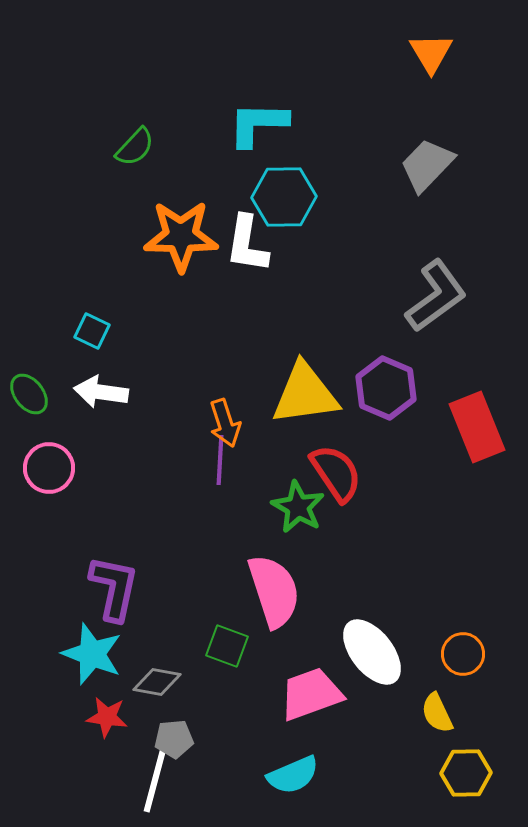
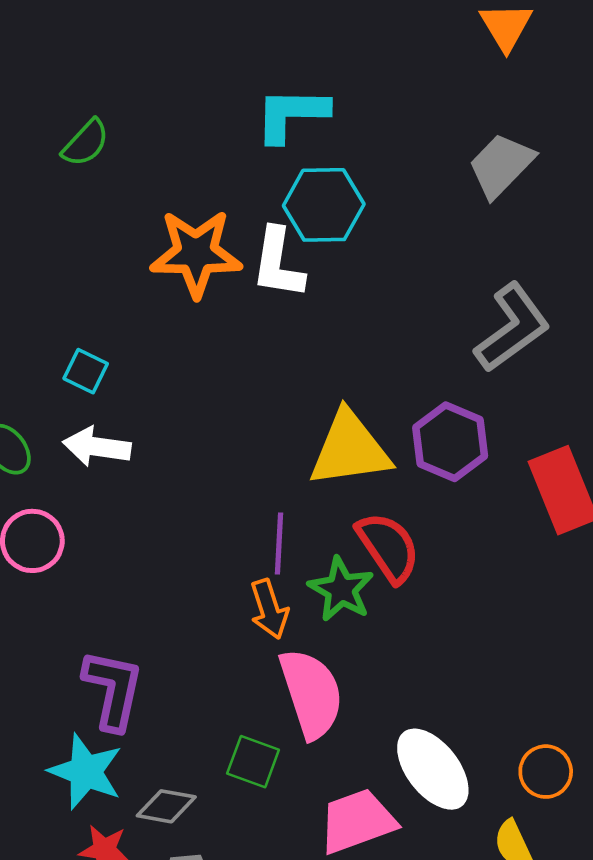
green semicircle: (135, 147) -> (86, 143), moved
orange arrow: (225, 423) -> (269, 609), moved
purple line: (220, 460) -> (279, 543), moved

